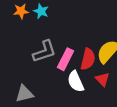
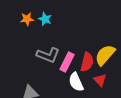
gray L-shape: (44, 51) -> (48, 55), turned 40

